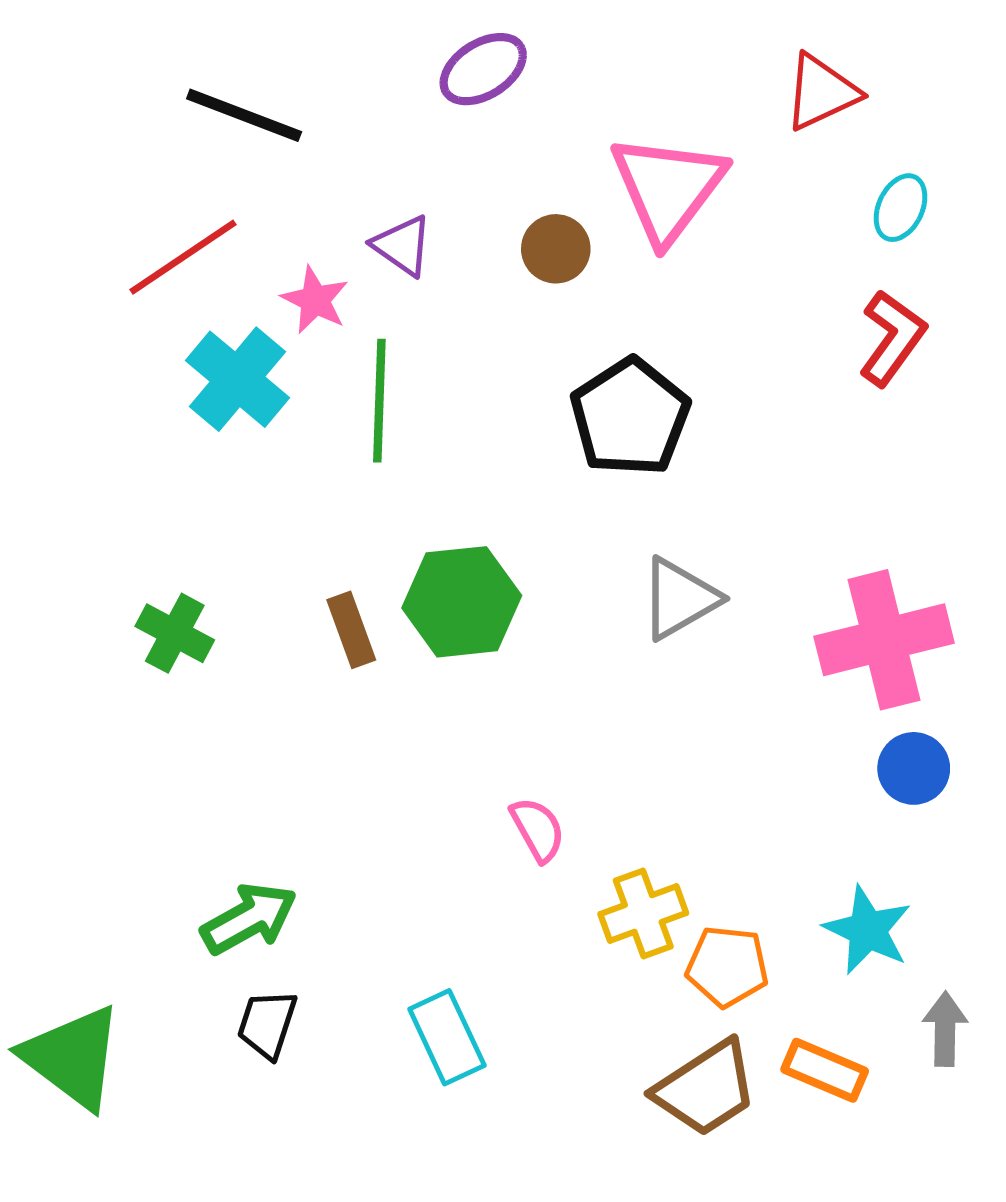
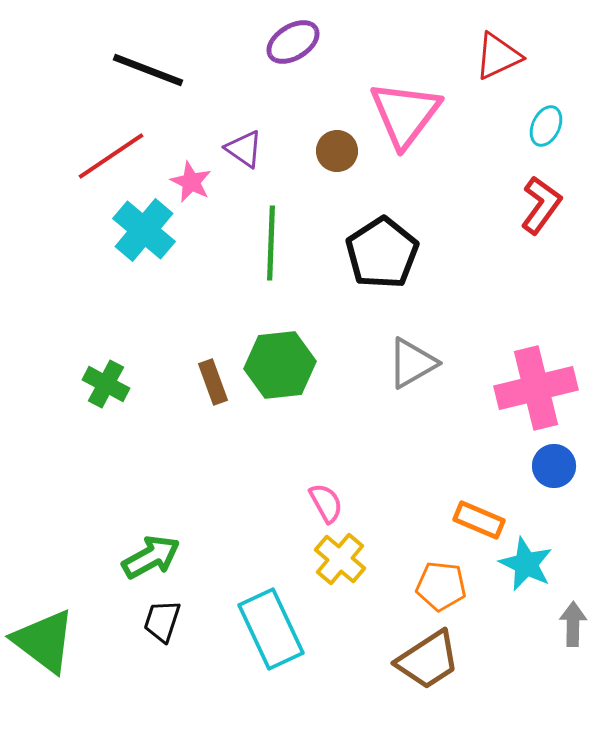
green line: (379, 401) -> (271, 243), moved
yellow cross: (643, 914) -> (340, 559), moved, turned -30
cyan rectangle: (447, 1037) -> (271, 629), size x1.4
orange rectangle: (825, 1070) -> (479, 520), moved

